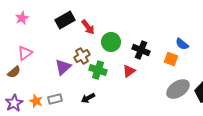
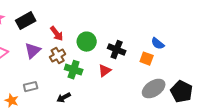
black rectangle: (65, 20) -> (26, 21), moved
red arrow: (88, 27) -> (57, 34), moved
purple triangle: (63, 67) -> (33, 51), moved
gray rectangle: (55, 99) -> (31, 87), moved

